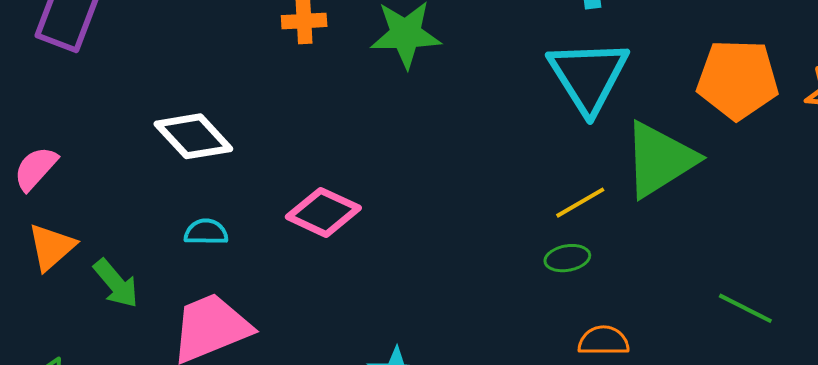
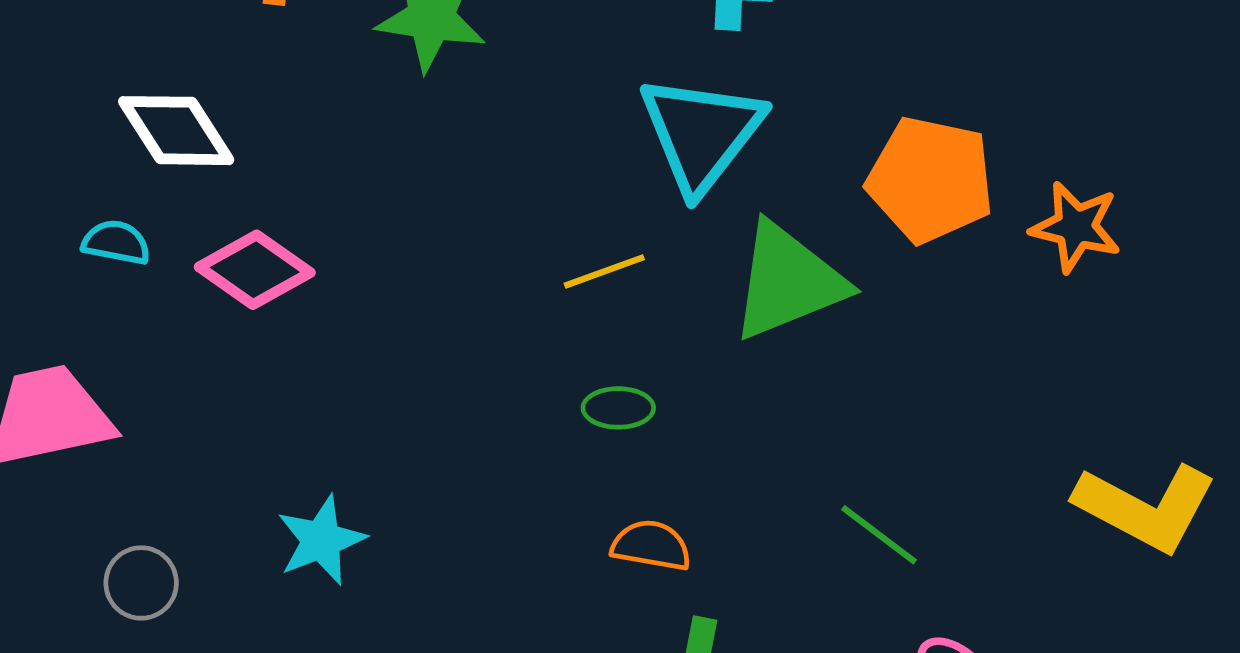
white diamond: (193, 136) -> (176, 131), moved
yellow line: (580, 203) -> (604, 271), moved
cyan semicircle: (206, 232) -> (116, 242), moved

